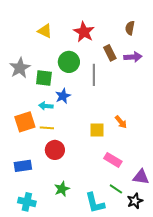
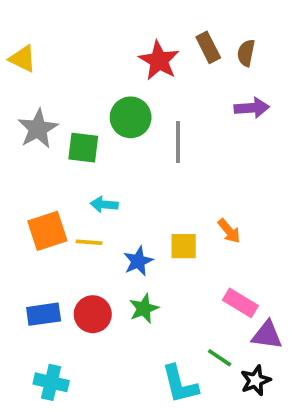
yellow triangle: (45, 31) -> (23, 59), moved
brown rectangle: (110, 53) -> (208, 47), moved
blue star: (63, 96) -> (138, 261), moved
cyan arrow: (46, 106) -> (104, 204), moved
red circle: (55, 150) -> (93, 314), moved
pink rectangle: (113, 160) -> (240, 303), moved
green star: (62, 189) -> (144, 309), moved

